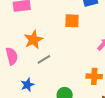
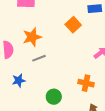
orange square: (72, 21) -> (73, 25), turned 35

